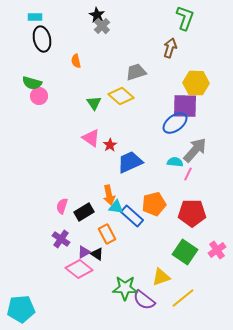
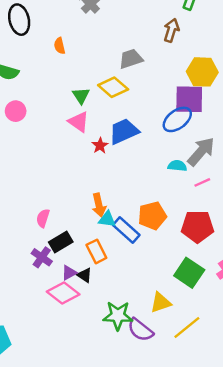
pink circle: (39, 96) -> (16, 111), moved
pink triangle: (91, 138) -> (79, 122), moved
blue trapezoid: (130, 162) -> (124, 131), moved
pink line: (188, 174) -> (202, 182), moved, turned 40
black rectangle: (84, 212) -> (61, 242), moved

